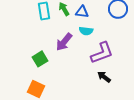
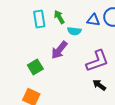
blue triangle: (82, 12) -> (93, 20), moved
cyan semicircle: (86, 31) -> (74, 31), moved

